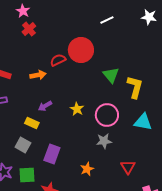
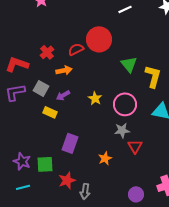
red cross: (29, 29) -> (47, 52), moved
orange arrow: (38, 75) -> (64, 70), moved
gray square: (23, 145) -> (41, 88), moved
red triangle: (128, 167) -> (135, 146), moved

